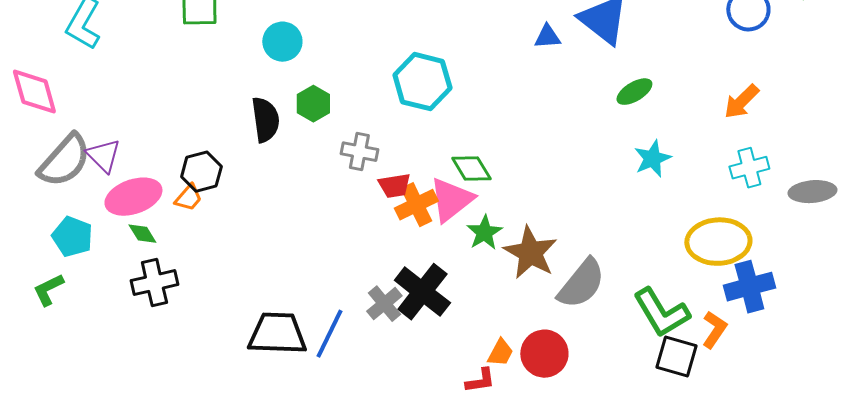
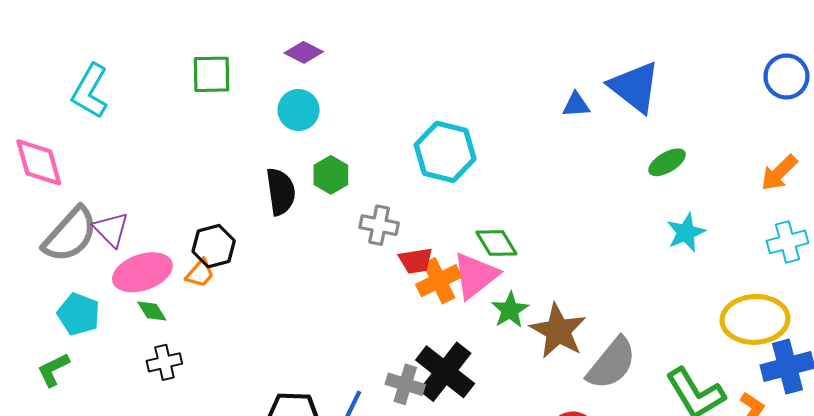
black cross: (154, 283) -> (164, 362), size x0.7
gray cross: (384, 304) -> (405, 384), turned -33

